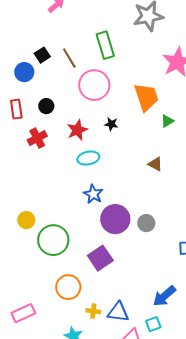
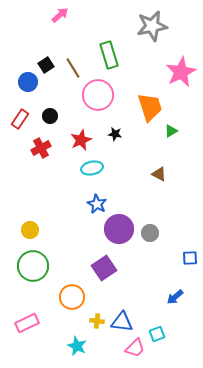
red rectangle: (16, 109) -> (20, 119), turned 42
green circle: (53, 240) -> (33, 266), moved
blue arrow: (164, 296) -> (175, 297), moved, size x0.7

